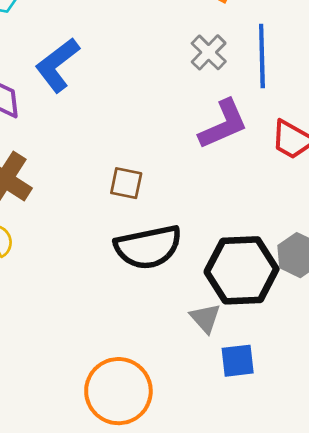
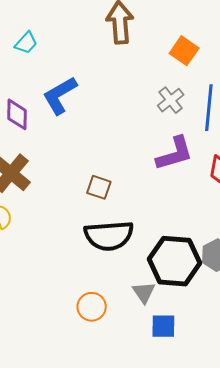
orange circle: (118, 391) -> (92, 307), moved, size x0.6

